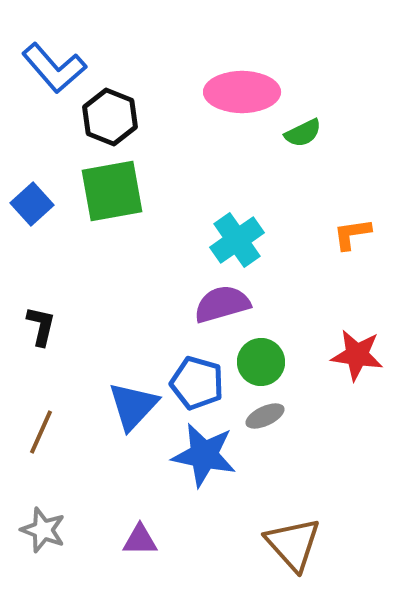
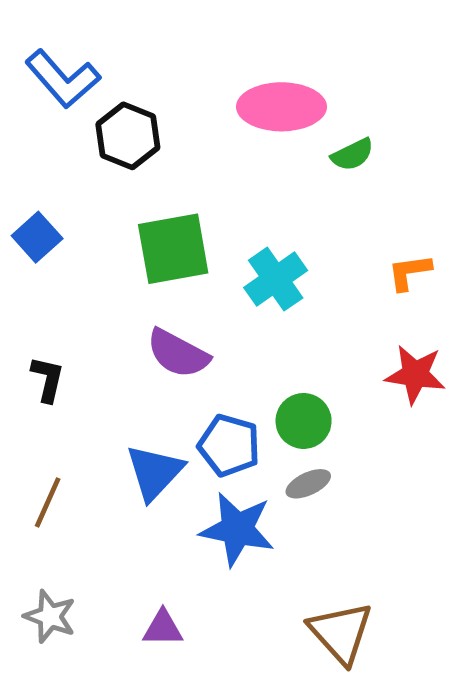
green square: (112, 191) -> (173, 249), moved
purple semicircle: (222, 304) -> (178, 353), moved, turned -136
red star: (357, 355) -> (415, 374), moved

